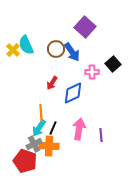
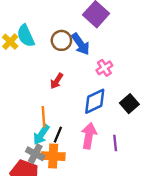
black square: (113, 64) -> (129, 104), moved
pink cross: (92, 72) -> (104, 68), turned -32
blue diamond: (73, 93) -> (95, 101), moved
gray cross: (34, 144) -> (35, 154), turned -35

